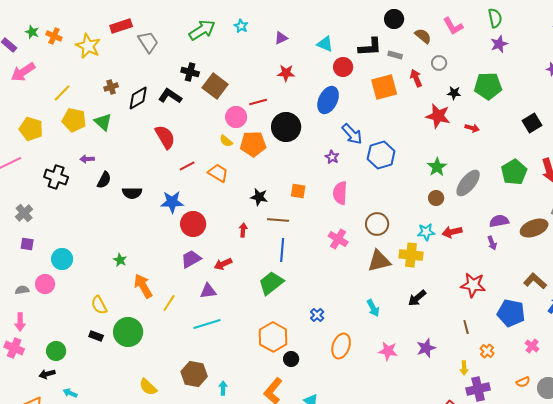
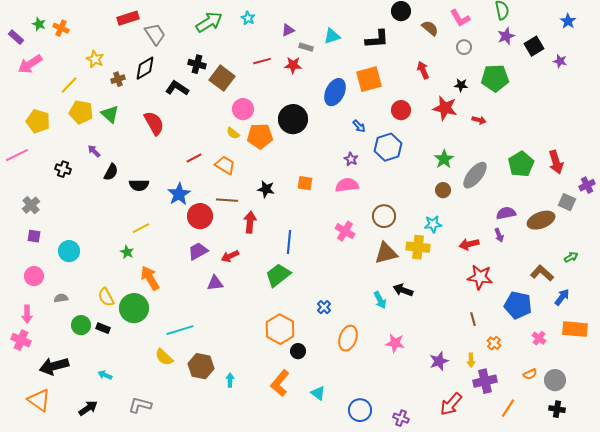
cyan triangle: (325, 44) -> (332, 36), turned -42
yellow star: (88, 46) -> (95, 59), moved, size x0.7
gray rectangle: (395, 55) -> (306, 47), moved
gray circle: (439, 63) -> (464, 47), moved
red circle: (343, 67) -> (401, 110), moved
orange square: (384, 87) -> (369, 79), moved
black diamond: (138, 98) -> (145, 68), moved
red line: (258, 102) -> (262, 61), moved
black square: (532, 123) -> (534, 46), moved
blue arrow: (352, 134) -> (359, 126), size x0.6
red semicircle: (165, 137) -> (154, 123), moved
purple star: (332, 157) -> (351, 159), moved
purple arrow: (87, 159) -> (94, 151), turned 48
black cross: (56, 177) -> (63, 169), size x0.7
pink semicircle: (340, 193) -> (347, 185), turned 80
blue star: (172, 202) -> (179, 194), turned -30
brown line: (278, 220) -> (227, 200), moved
red arrow: (243, 230) -> (250, 222), size x1.5
red arrow: (452, 232) -> (469, 244), moved
pink circle: (45, 284) -> (34, 276), moved
gray semicircle: (22, 290) -> (61, 298), moved
black arrow: (417, 298) -> (403, 290), moved, turned 60
yellow line: (169, 303) -> (141, 228), moved, turned 30
cyan line: (207, 324) -> (180, 330), moved
green circle: (128, 332) -> (134, 308), moved
purple star: (426, 348) -> (439, 361), moved
green circle: (56, 351) -> (81, 325), moved
black arrow: (47, 374) -> (54, 366), size x1.8
yellow semicircle: (148, 387) -> (164, 357), moved
cyan arrow: (70, 393) -> (105, 375), moved

